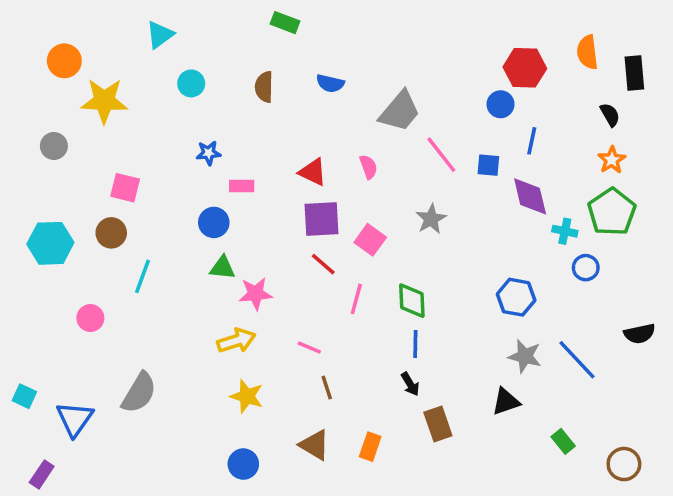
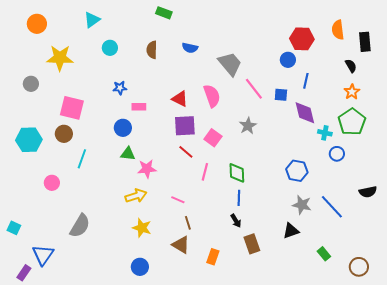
orange circle: (64, 61) -> (37, 24), moved
gray trapezoid: (400, 111) -> (230, 64), turned -80
pink semicircle: (368, 167) -> (212, 96), size x1.6
pink square: (125, 188) -> (72, 108), size x1.4
blue triangle: (75, 419) -> (43, 255), moved
brown triangle: (315, 445) -> (181, 245), moved

